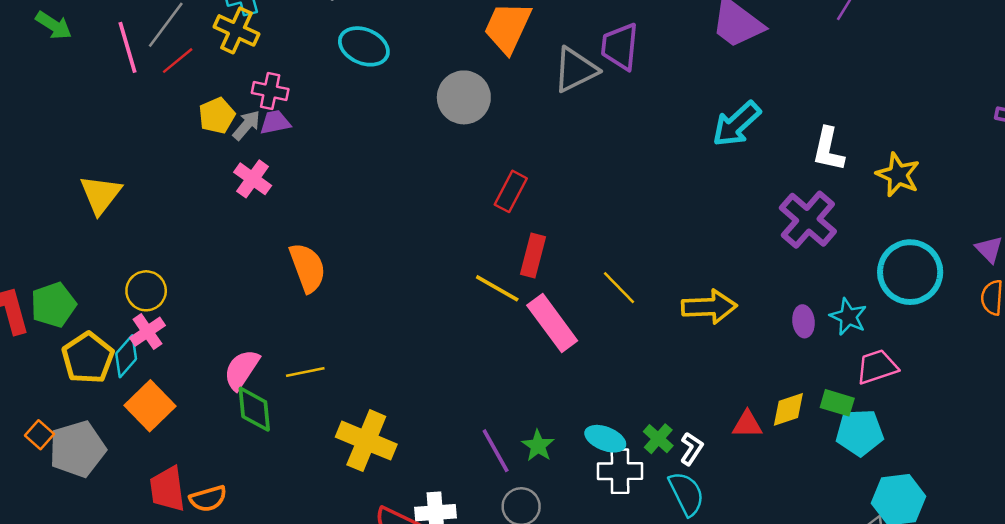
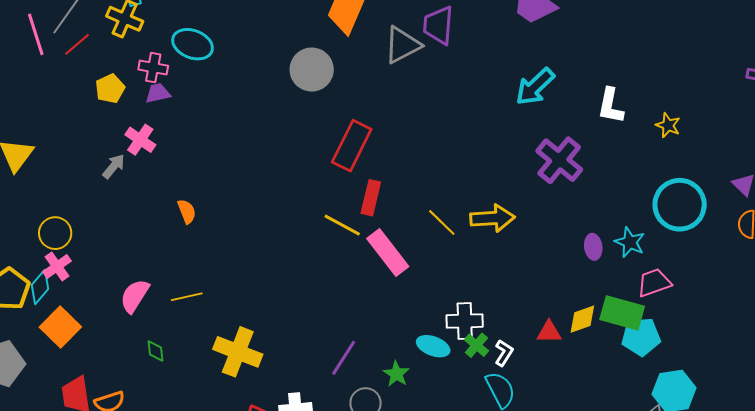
cyan ellipse: (364, 46) -> (193, 44), moved
gray arrow: (246, 125) -> (114, 166), moved
yellow star: (898, 175) -> (668, 125), size x0.7
red rectangle: (511, 191) -> (352, 146), size x1.5
purple cross: (808, 220) -> (559, 160), moved
orange semicircle: (308, 268) -> (187, 211), size x0.6
yellow arrow: (709, 307) -> (492, 218), moved
green rectangle: (837, 403) -> (622, 313), size x1.6
green diamond: (254, 409) -> (155, 351), moved, size x0.6
green star: (538, 446) -> (396, 374), moved
purple line: (496, 451) -> (344, 358), turned 63
white cross: (620, 471) -> (465, 321), moved

